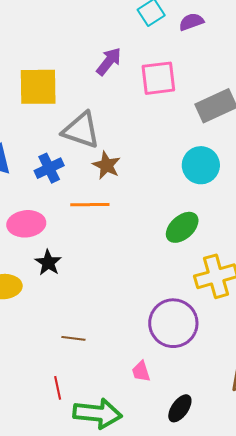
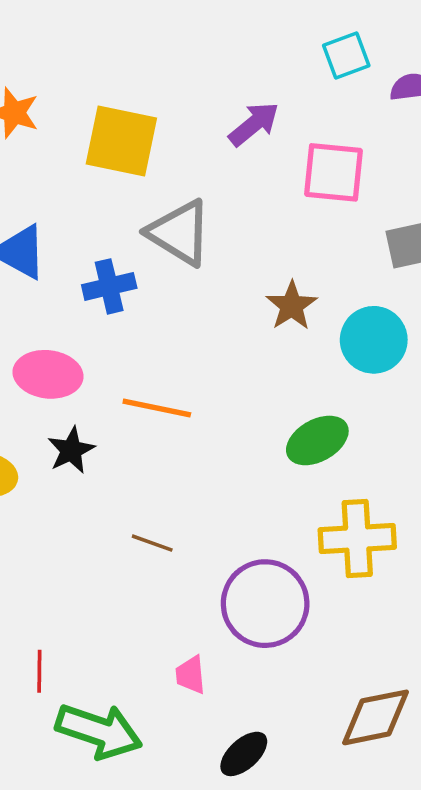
brown star: (106, 165) -> (292, 306), moved
orange line: (90, 205) -> (157, 408), moved
brown line: (73, 338) -> (152, 543), moved

